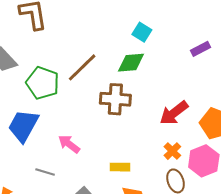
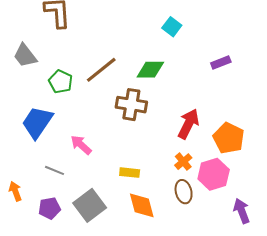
cyan square: (142, 32) -> (172, 27), moved
green pentagon: (43, 83) -> (61, 82), size x0.7
red arrow: (174, 113) -> (188, 124), turned 148

